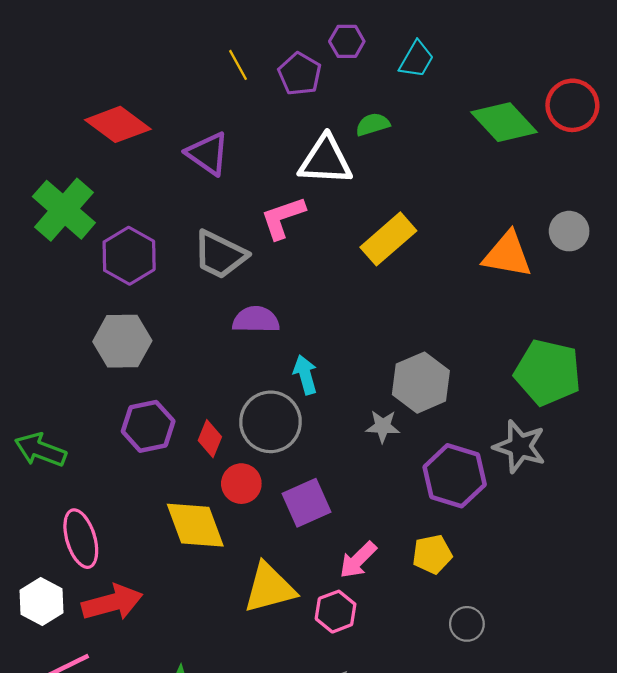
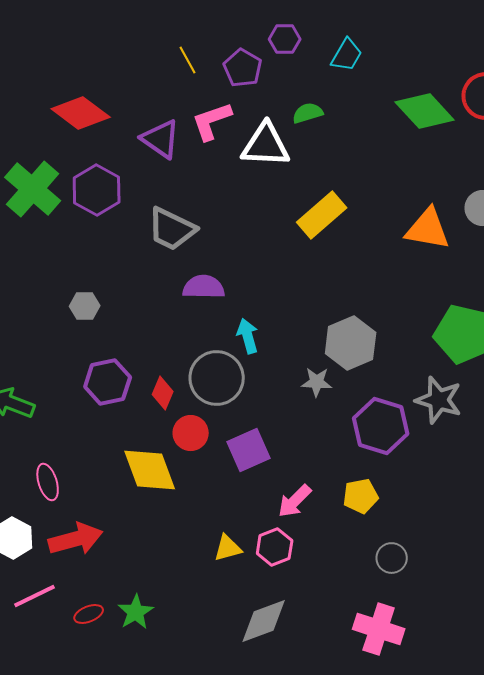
pink L-shape: (283, 218) -> (212, 121), moved
purple hexagon: (129, 256) -> (97, 190), moved
gray hexagon: (122, 341) -> (85, 306), size x0.6
pink ellipse: (81, 539) -> (48, 482), size x0.7
yellow triangle: (269, 588) -> (228, 548), moved, size x0.6

